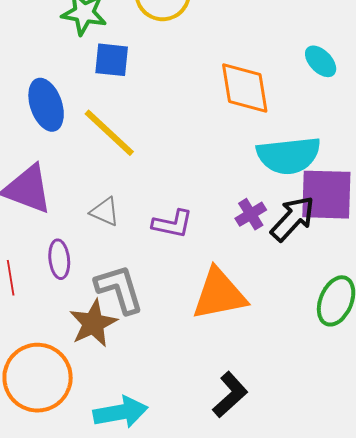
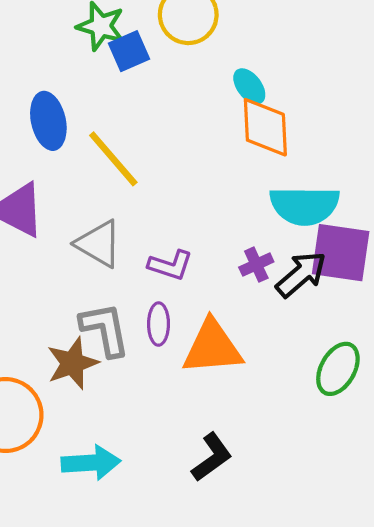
blue square: (112, 60) -> (129, 51), moved, turned -36
cyan ellipse: (321, 61) -> (249, 86), moved
gray triangle: (105, 212) -> (99, 244), size x1.5
purple ellipse: (59, 259) -> (159, 324), moved

